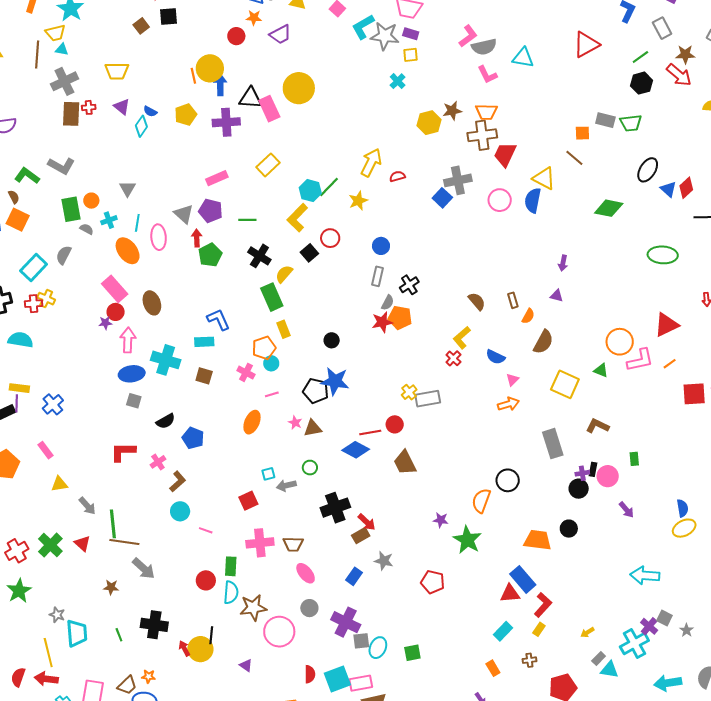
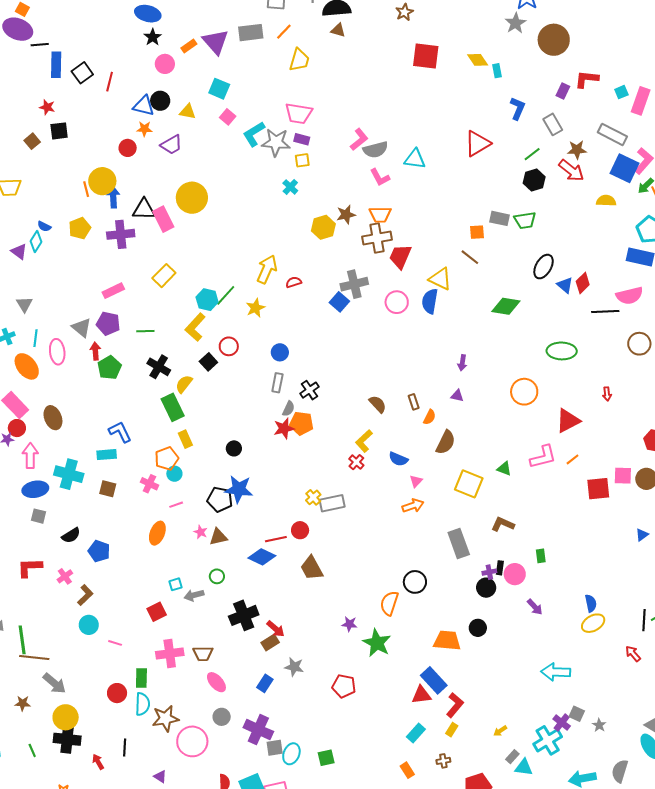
purple triangle: (122, 107) -> (19, 252), moved
orange circle: (620, 342) -> (524, 392), moved
yellow circle: (200, 649) -> (66, 717), moved

